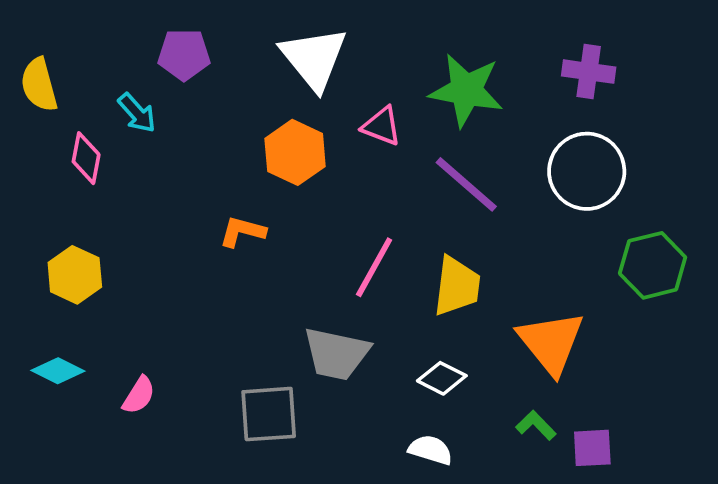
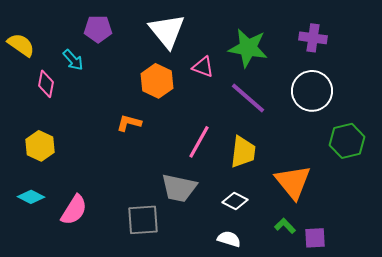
yellow semicircle: (39, 85) -> (21, 45), turned 140
pink semicircle: (139, 395) -> (74, 210), size x1.5

